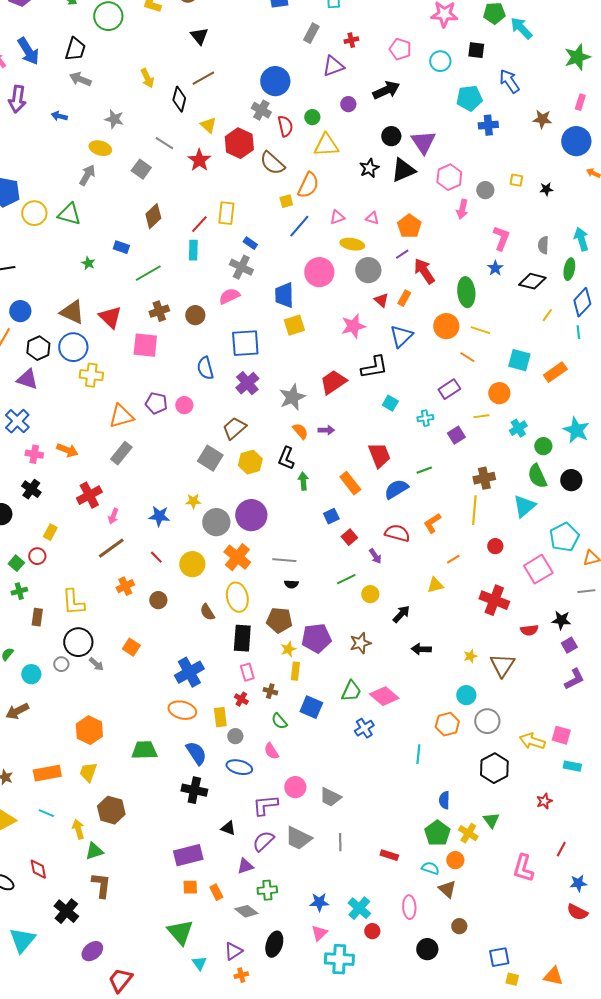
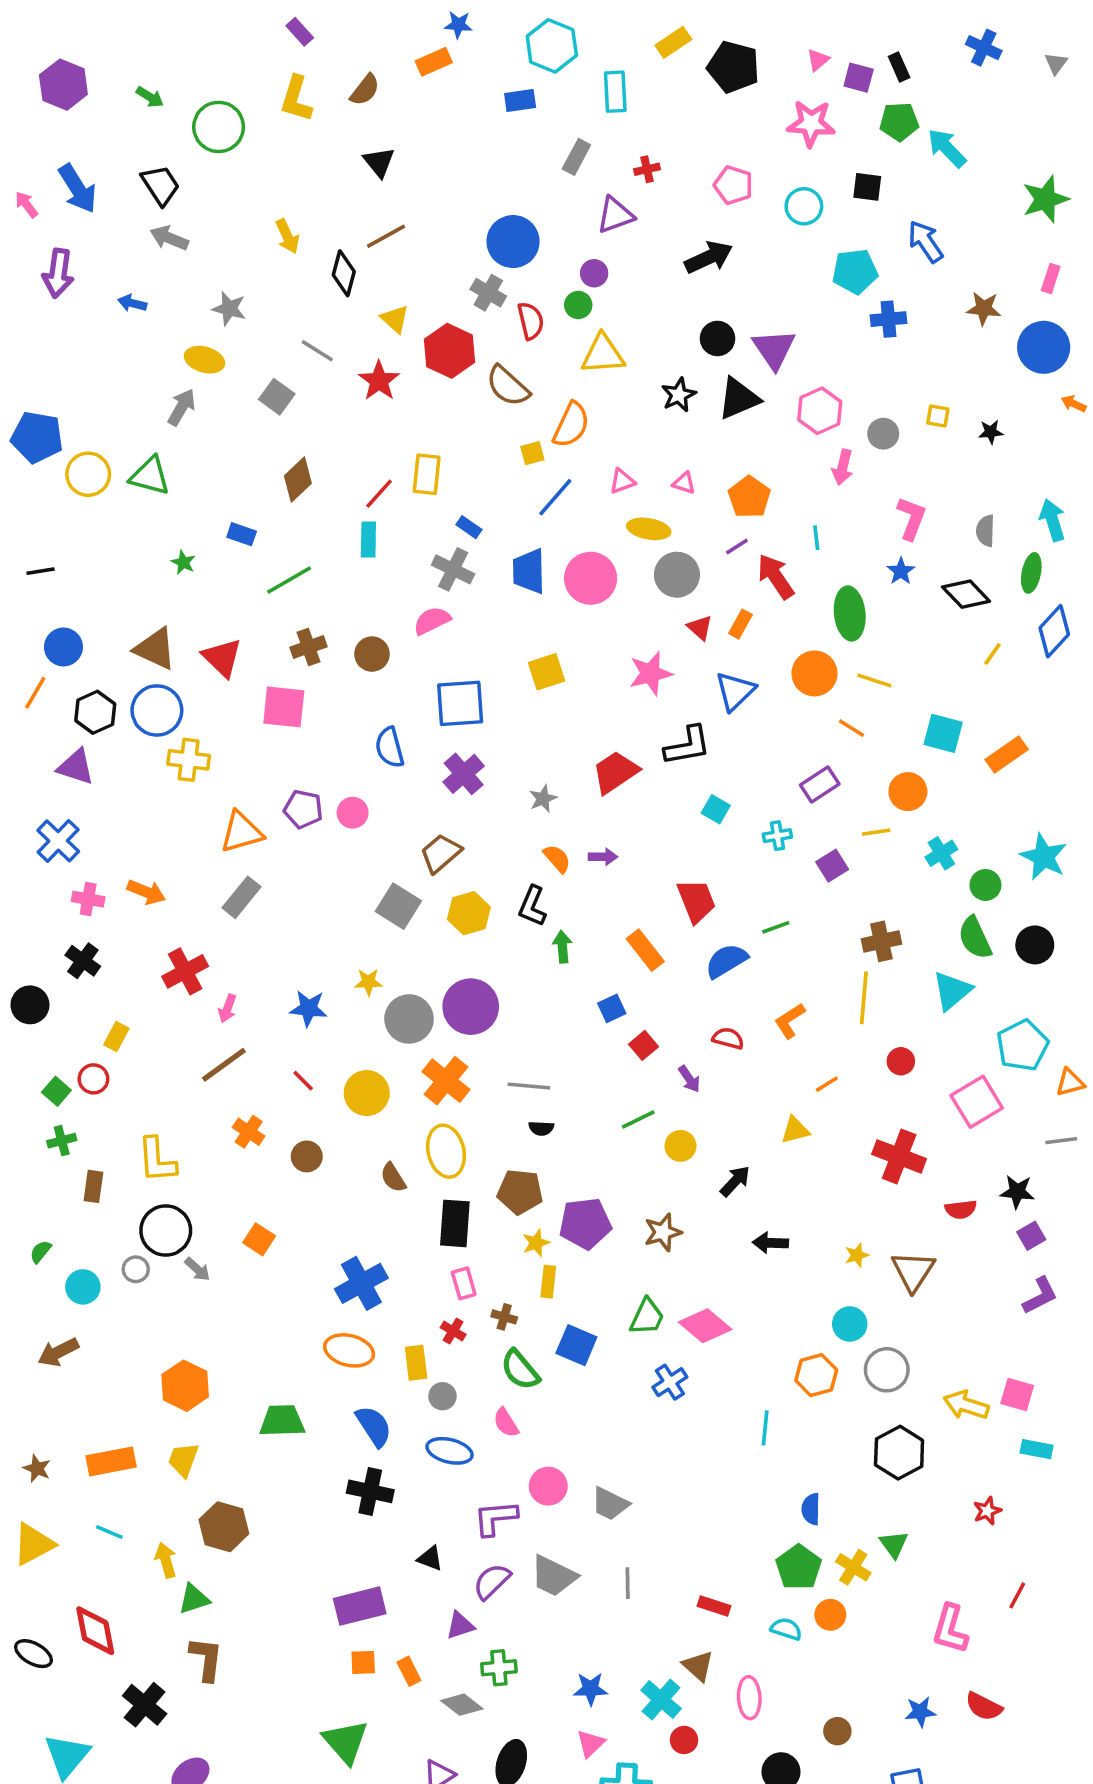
black trapezoid: (75, 49) -> (160, 185), turned -50
purple circle: (348, 104) -> (594, 273), moved
black diamond: (532, 281) -> (966, 594), turned 32
blue trapezoid: (284, 295) -> (529, 571), moved
cyan line: (578, 332) -> (816, 538), moved
gray star: (292, 397) -> (543, 799), size x0.6
red semicircle: (397, 533) -> (728, 1038), size x0.7
orange cross: (125, 586) -> (249, 1132), turned -30
green semicircle: (279, 721) -> (520, 1370), size x1.4
red diamond: (38, 869) -> (95, 1631), size x1.4
blue star: (578, 883) -> (920, 1712), moved
brown triangle: (447, 889) -> (698, 1666), moved
red semicircle: (577, 912) -> (984, 1706), moved

